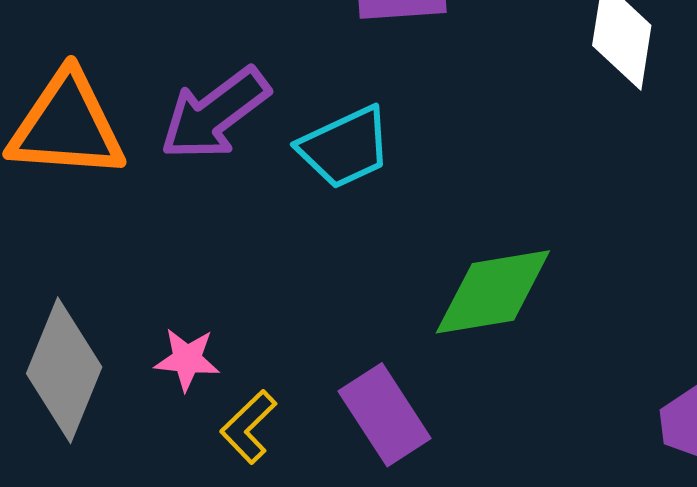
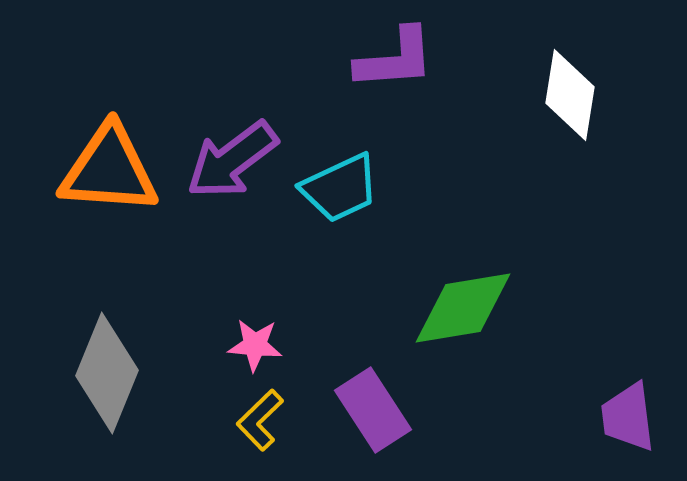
pink star: (187, 359) -> (255, 345), moved

